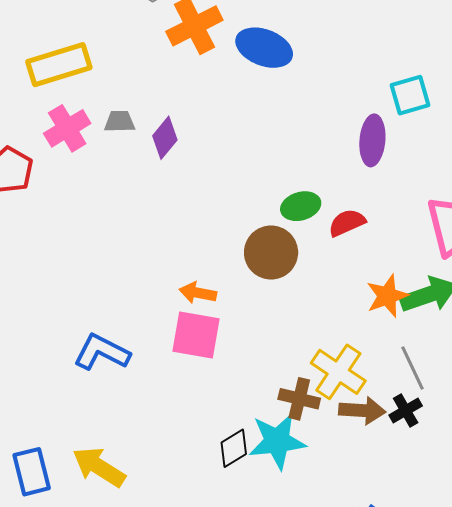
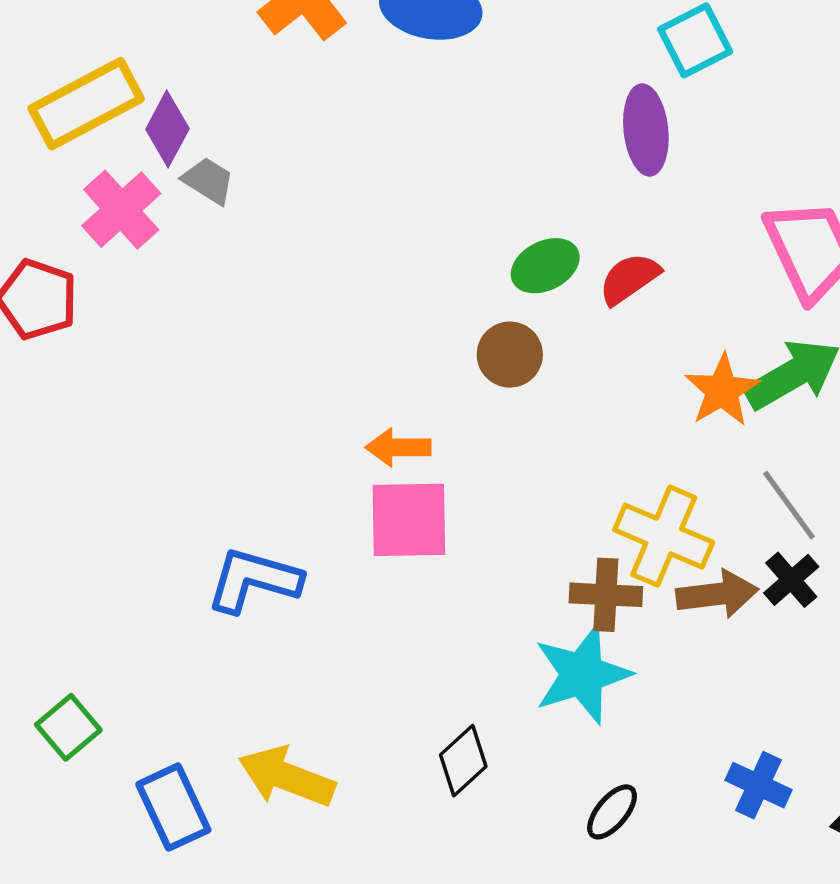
gray trapezoid: (120, 121) -> (208, 181), turned 44
purple diamond: (165, 138) -> (167, 129), moved
brown circle: (271, 253) -> (510, 355), size x0.7
black diamond: (234, 448) -> (463, 761), moved

